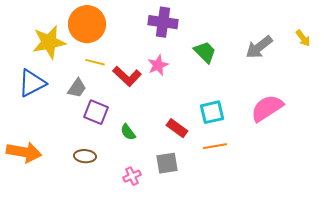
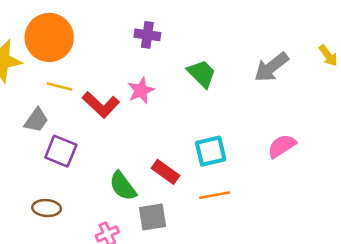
purple cross: (163, 22) -> (147, 35), size x0.7
pink semicircle: (267, 108) -> (282, 146), size x0.7
green semicircle: (128, 132) -> (123, 186), moved, size x1.4

